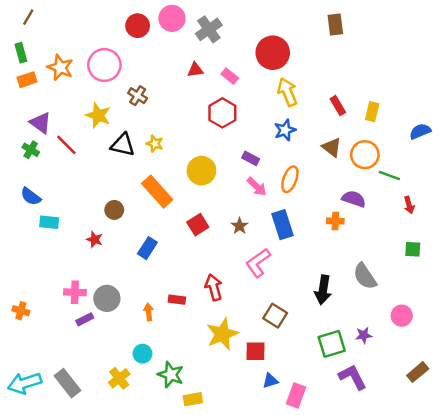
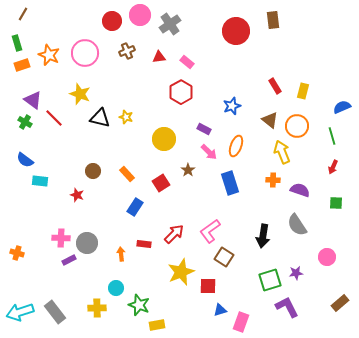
red circle: (273, 53) -> (236, 31), moved
yellow arrow: (287, 92) -> (282, 152), moved
brown cross: (138, 96) -> (127, 51), moved, turned 35
green line: (389, 176) -> (332, 136), moved, turned 54
orange rectangle: (157, 192) -> (127, 174), moved, size x0.6
purple semicircle: (354, 199) -> (300, 190), moved
red arrow: (409, 205) -> (333, 167), turned 40
brown star: (240, 226) -> (188, 170), moved
blue rectangle: (147, 248) -> (135, 207), moved
pink L-shape: (258, 263) -> (210, 231), moved
red arrow: (214, 287) -> (174, 234), turned 60
yellow cross: (119, 378) -> (97, 308), turned 36

